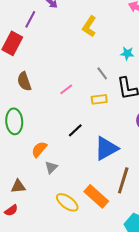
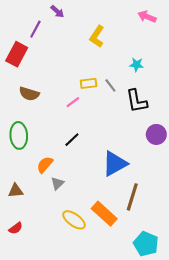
brown semicircle: (24, 81) -> (29, 94), turned -54
yellow rectangle: (99, 99) -> (89, 83), moved
black line: (75, 130) -> (72, 140), moved
brown triangle: (18, 186) -> (16, 191), moved

